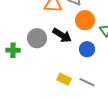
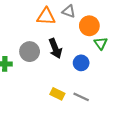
orange circle: (85, 20) -> (89, 26), moved
black arrow: (62, 35) -> (55, 48), turned 36

